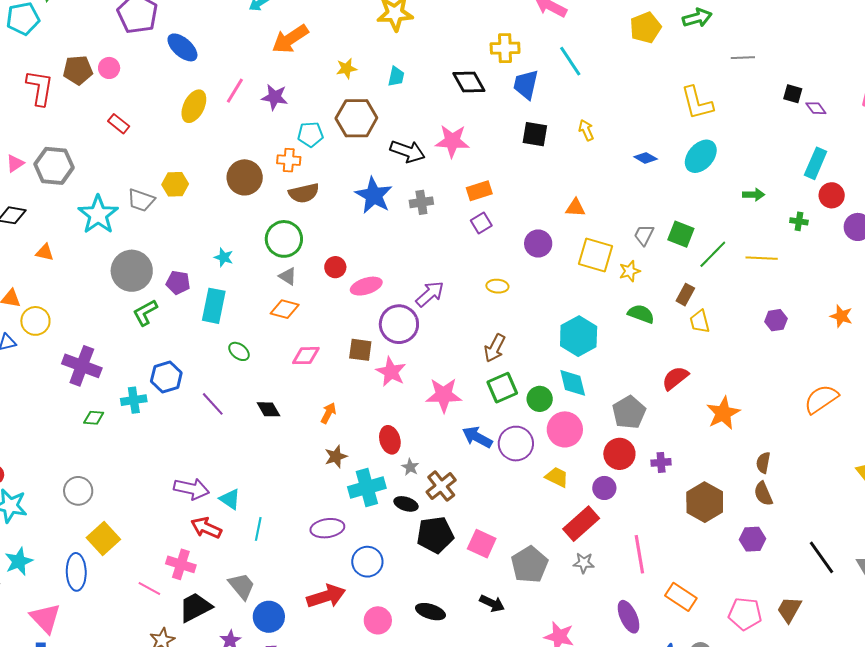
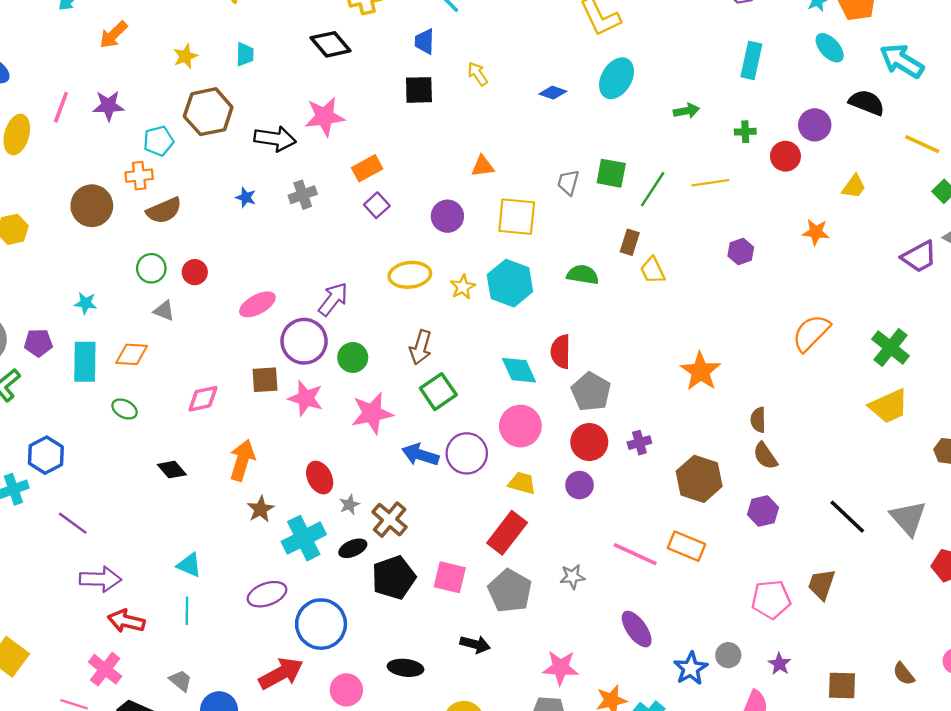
orange arrow: (290, 39) -> (113, 35), size x0.7
blue trapezoid: (526, 84) -> (424, 41), moved, size x0.7
blue star: (374, 195) -> (246, 197), size x0.5
red circle: (832, 195) -> (785, 156), moved
green circle: (284, 239) -> (151, 268), size x0.7
red circle: (335, 267) -> (195, 272), moved
yellow star: (630, 271) -> (463, 287), moved
yellow ellipse: (497, 286) -> (410, 275), size x1.6
orange diamond: (285, 309) -> (132, 354), moved
cyan hexagon: (579, 336) -> (510, 283), moved
red semicircle: (675, 378) -> (561, 352), moved, turned -40
green circle: (540, 399) -> (353, 357), moved
purple line: (213, 404) -> (73, 523), moved
orange arrow: (328, 413) -> (242, 460), size x1.6
gray star: (410, 467) -> (349, 505), turned 30
cyan triangle: (230, 499) -> (189, 565), moved
black ellipse: (406, 504) -> (353, 548), turned -30
red rectangle: (581, 524) -> (507, 533), moved
pink line: (639, 554) -> (635, 554), turned -45
blue circle: (367, 562) -> (321, 624), size x1.4
pink cross: (181, 564) -> (105, 669), turned 32
gray trapezoid: (242, 586) -> (181, 681), size x0.7
orange rectangle: (681, 597) -> (686, 546), moved

